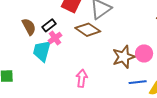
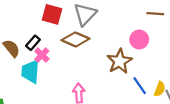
pink circle: (144, 53) -> (139, 39), moved
blue line: (138, 82) -> (140, 86), turned 72

